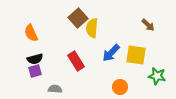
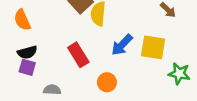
purple square: (35, 71) -> (27, 67), turned 32
orange circle: (120, 87) -> (107, 82), moved

